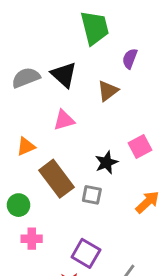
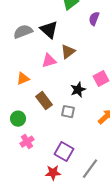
brown triangle: (108, 91) -> (68, 52), moved
brown rectangle: (57, 179) -> (44, 101), size x0.7
pink cross: (32, 239) -> (27, 142), turned -32

